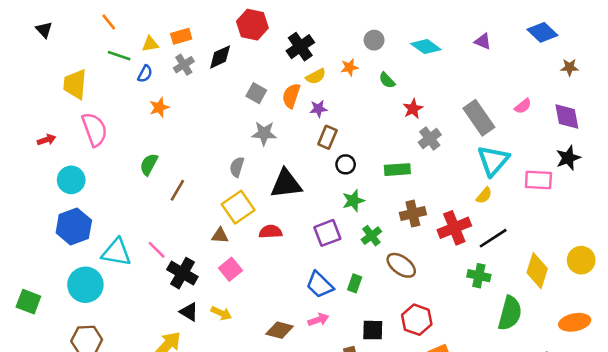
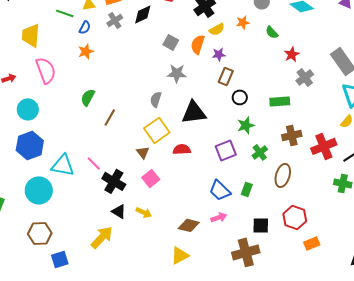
orange star: (159, 107) -> (86, 51), moved
brown triangle: (220, 236) -> (143, 152), turned 48
brown ellipse: (401, 265) -> (283, 175), turned 70

